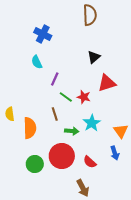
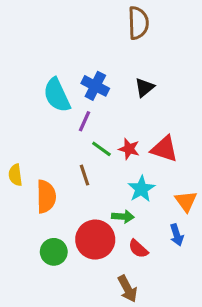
blue cross: (43, 34) -> (95, 86), moved
cyan semicircle: (37, 62) -> (57, 95), size x1.6
red triangle: (107, 83) -> (164, 149), moved, turned 36
green arrow: (72, 131) -> (123, 216), moved

